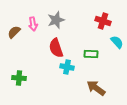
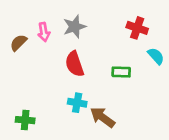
cyan cross: (67, 67) -> (77, 103), moved
green cross: (19, 78) -> (25, 120), moved
brown arrow: (96, 88) -> (103, 117), moved

